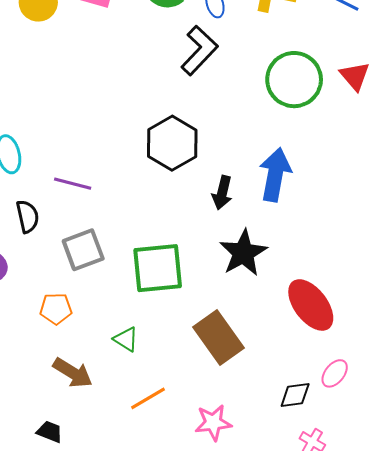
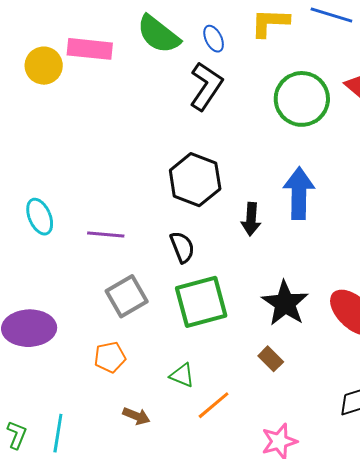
black semicircle: (28, 216) -> (182, 247), moved
black star: (243, 253) -> (285, 303), moved
brown rectangle: (218, 337) -> (271, 359), size x0.5
brown arrow: (73, 373) -> (136, 416), size x0.7
orange line: (148, 398) -> (214, 405), moved

